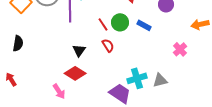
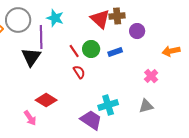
blue rectangle: (144, 25) -> (115, 52), turned -48
black triangle: (79, 50) -> (31, 57), moved, size x1.5
gray triangle: (160, 80) -> (146, 106), moved

